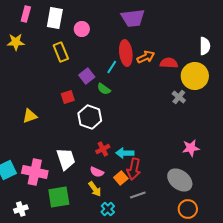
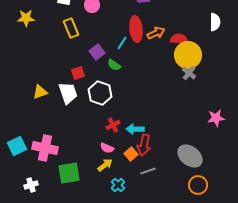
yellow circle: (195, 76) -> (188, 55), moved
pink star: (191, 148) -> (216, 118), moved
white trapezoid: (66, 159) -> (68, 93), moved
yellow arrow: (95, 189) -> (105, 165), turned -91

